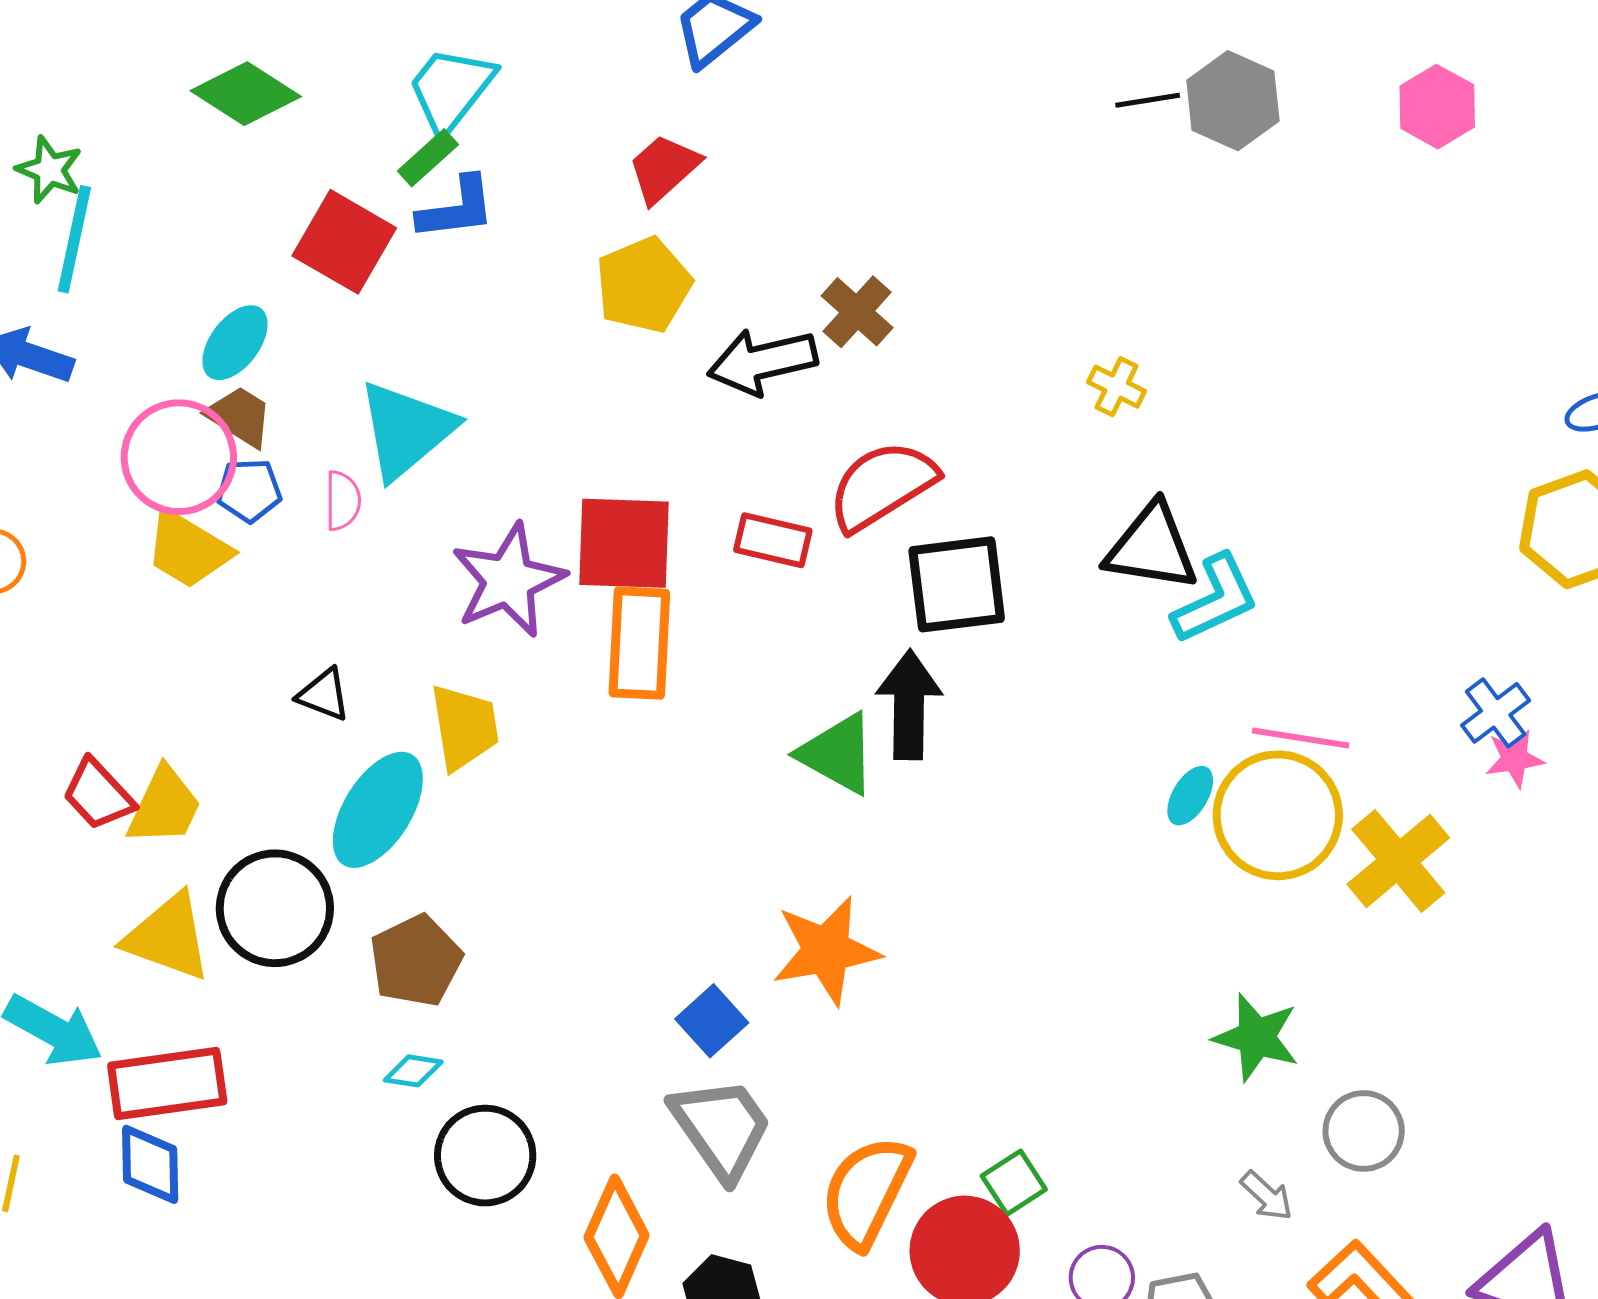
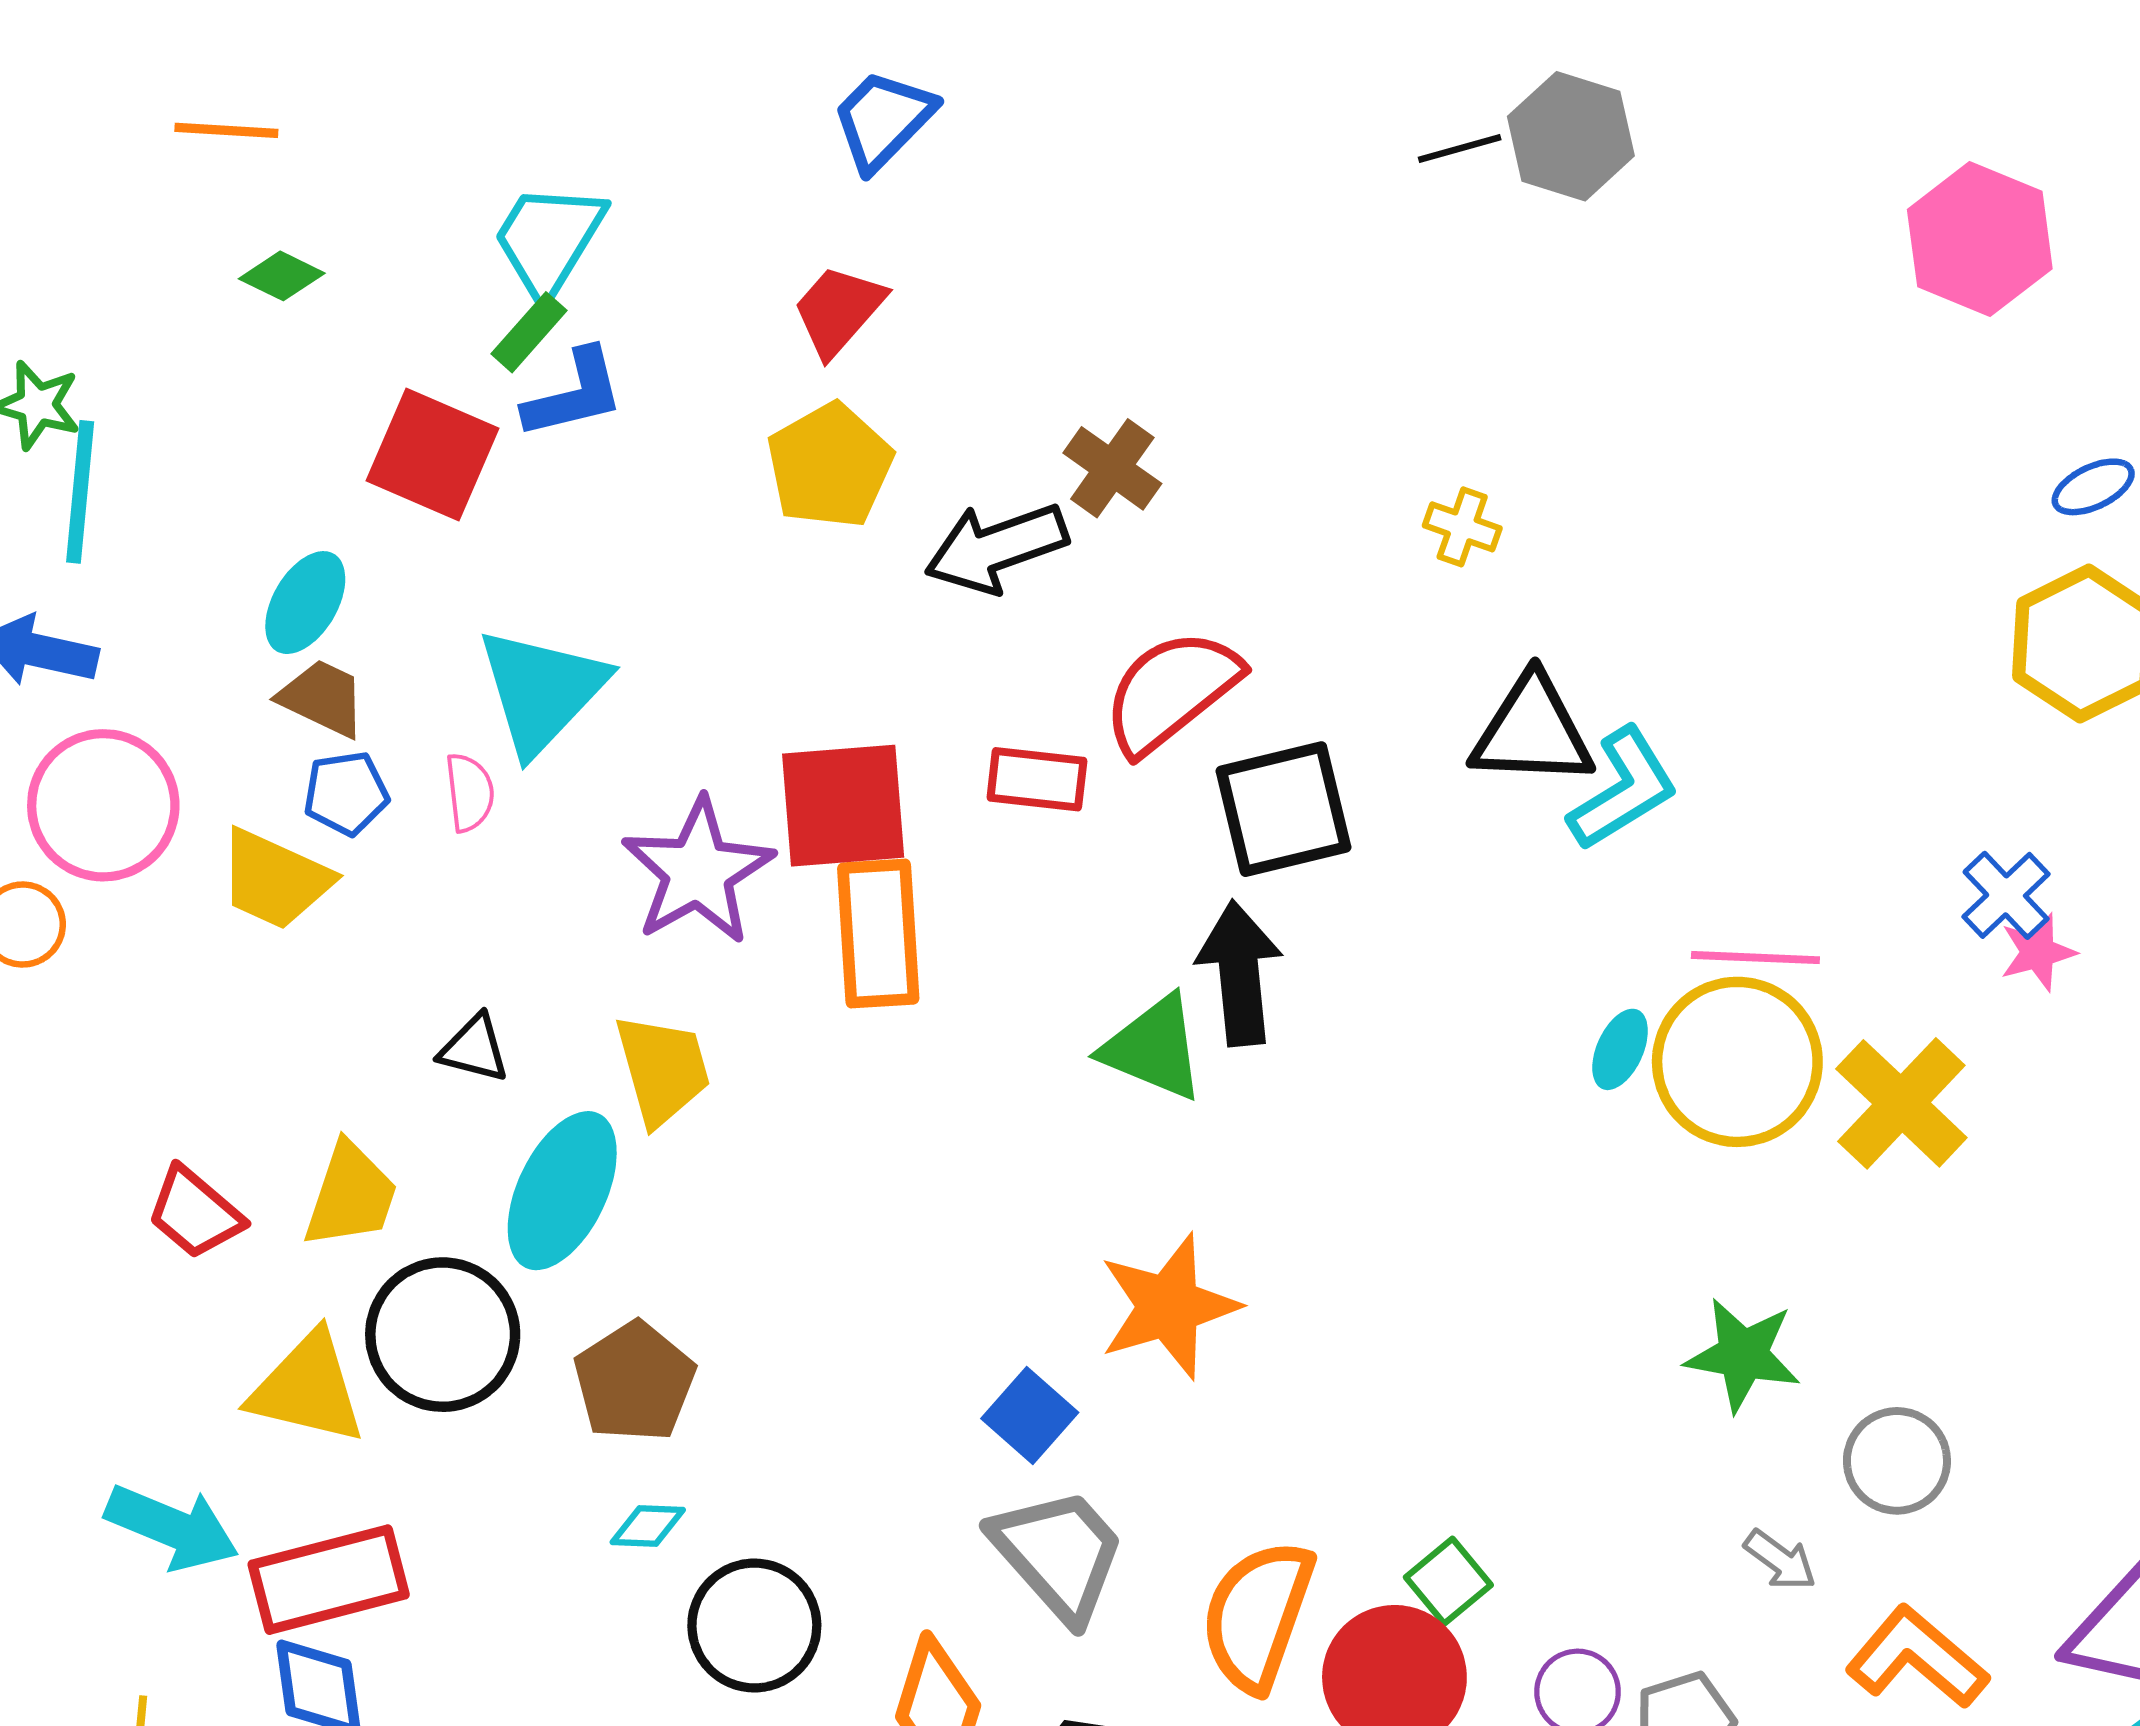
green diamond: (246, 94) -> (282, 276), size x0.6
pink hexagon: (1437, 107) -> (1980, 239), moved, size x1.4
pink circle: (179, 457) -> (103, 805), moved
yellow trapezoid: (164, 806) -> (351, 1195), moved

